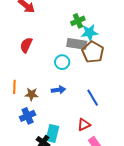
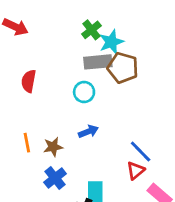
blue line: (93, 98) -> (141, 151), moved

